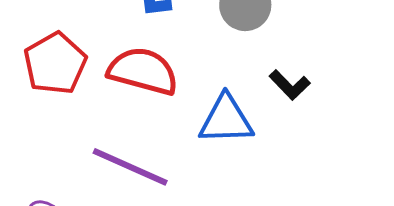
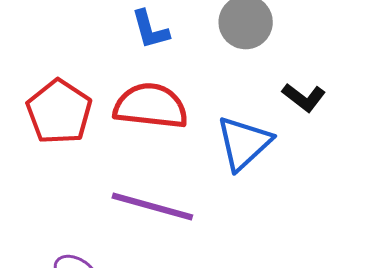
blue triangle: (226, 120) -> (244, 143), turned -32

